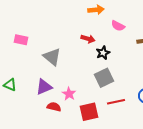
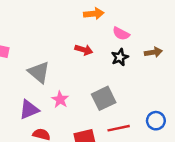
black star: (103, 53) -> (120, 57), moved
pink star: (69, 94) -> (60, 100), moved

